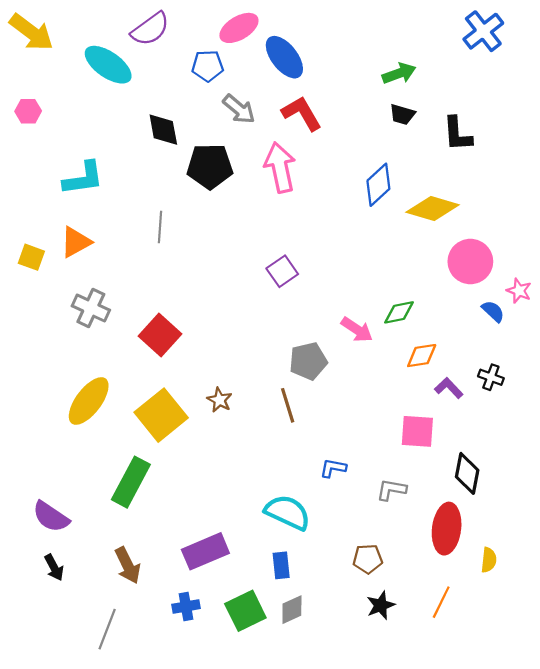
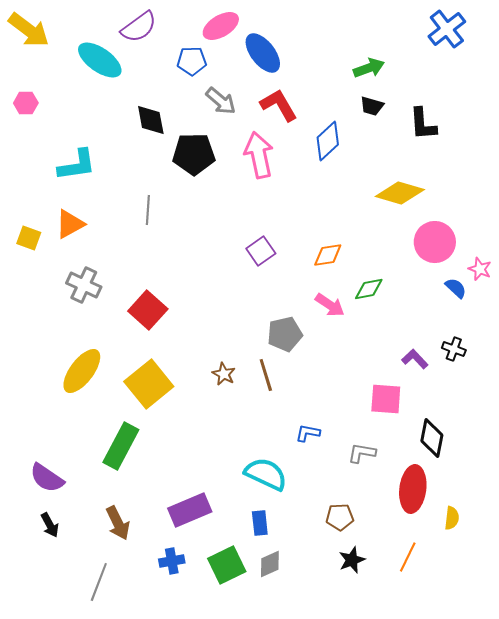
blue diamond: (378, 185) -> (328, 141), moved
orange diamond: (422, 356) -> (328, 255), moved
brown star: (220, 400) -> (224, 374), moved

